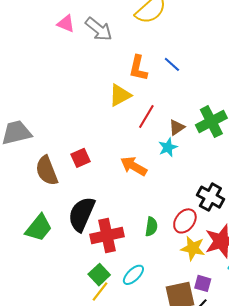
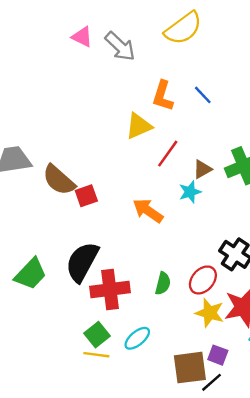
brown semicircle: (47, 171) -> (59, 180), moved, turned -32
yellow line: (100, 292) -> (96, 355), turned 55

